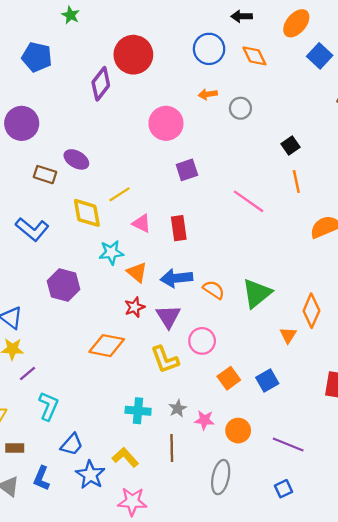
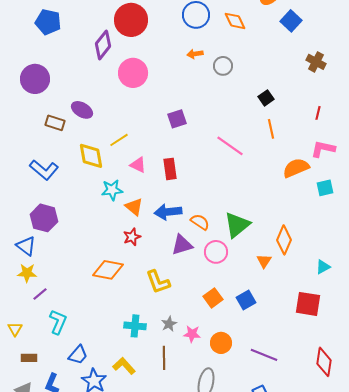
pink circle: (166, 123) -> (133, 73), moved
purple hexagon: (64, 285) -> (44, 218), moved
purple triangle: (168, 317) -> (182, 245), moved, turned 45
pink circle: (202, 341) -> (216, 252), moved

